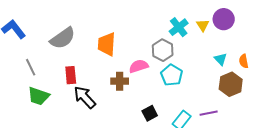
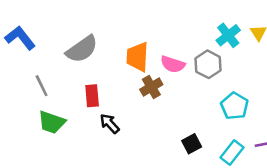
pink semicircle: (139, 66) -> (173, 64), moved, turned -144
cyan pentagon: (172, 75) -> (235, 106), moved
brown cross: (120, 81) -> (151, 87), moved, turned -30
black arrow: (85, 97) -> (110, 124), size x0.7

